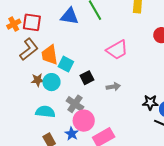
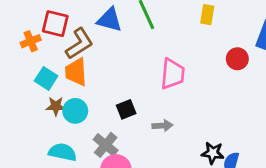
orange cross: (14, 24) -> (31, 41), moved
brown L-shape: (29, 49) -> (79, 44), moved
pink trapezoid: (117, 50) -> (173, 74), turned -60
cyan square: (66, 64) -> (46, 78), moved

